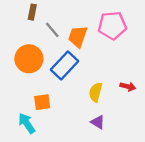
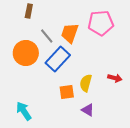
gray line: (52, 30) -> (47, 36), moved
orange square: (42, 102) -> (67, 92), moved

